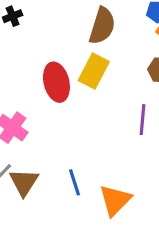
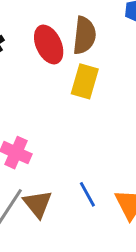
red ellipse: (56, 82) -> (49, 44), moved

